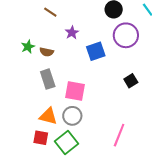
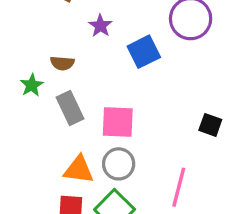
green star: (28, 47) -> (32, 85), moved
black square: (131, 81) -> (210, 125), moved, turned -32
pink line: (119, 135) -> (179, 187), moved

